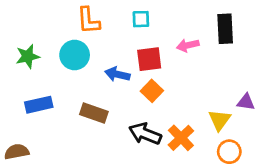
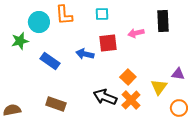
cyan circle: (75, 55) -> (39, 22), moved
orange square: (152, 91) -> (128, 77), moved
blue rectangle: (39, 105) -> (50, 61), moved, turned 48
brown rectangle: (94, 113) -> (56, 104), moved
orange circle: (229, 152) -> (179, 108), moved

